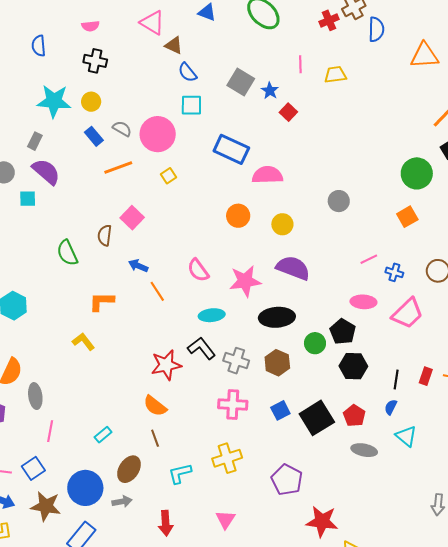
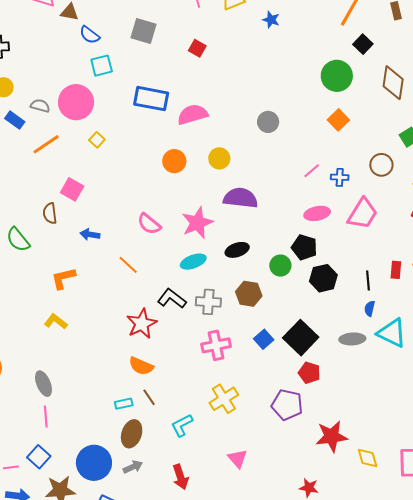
blue star: (270, 91) -> (271, 20), moved
orange line: (157, 291) -> (128, 265), moved
cyan ellipse: (212, 315) -> (193, 262), moved
black ellipse: (277, 317) -> (237, 250), size x0.7
gray ellipse: (35, 396) -> (44, 384), moved
red pentagon: (354, 416) -> (309, 373), moved
cyan rectangle: (103, 435) -> (124, 404), moved, turned 42
cyan triangle: (406, 436) -> (392, 333), size x1.4
gray ellipse: (364, 450) -> (352, 339), moved

